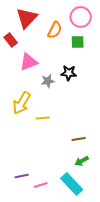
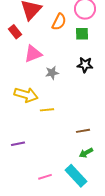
black star: (69, 73) -> (85, 65), moved
yellow arrow: (22, 103) -> (26, 95), turned -105
purple line: (22, 176) -> (18, 144), moved

